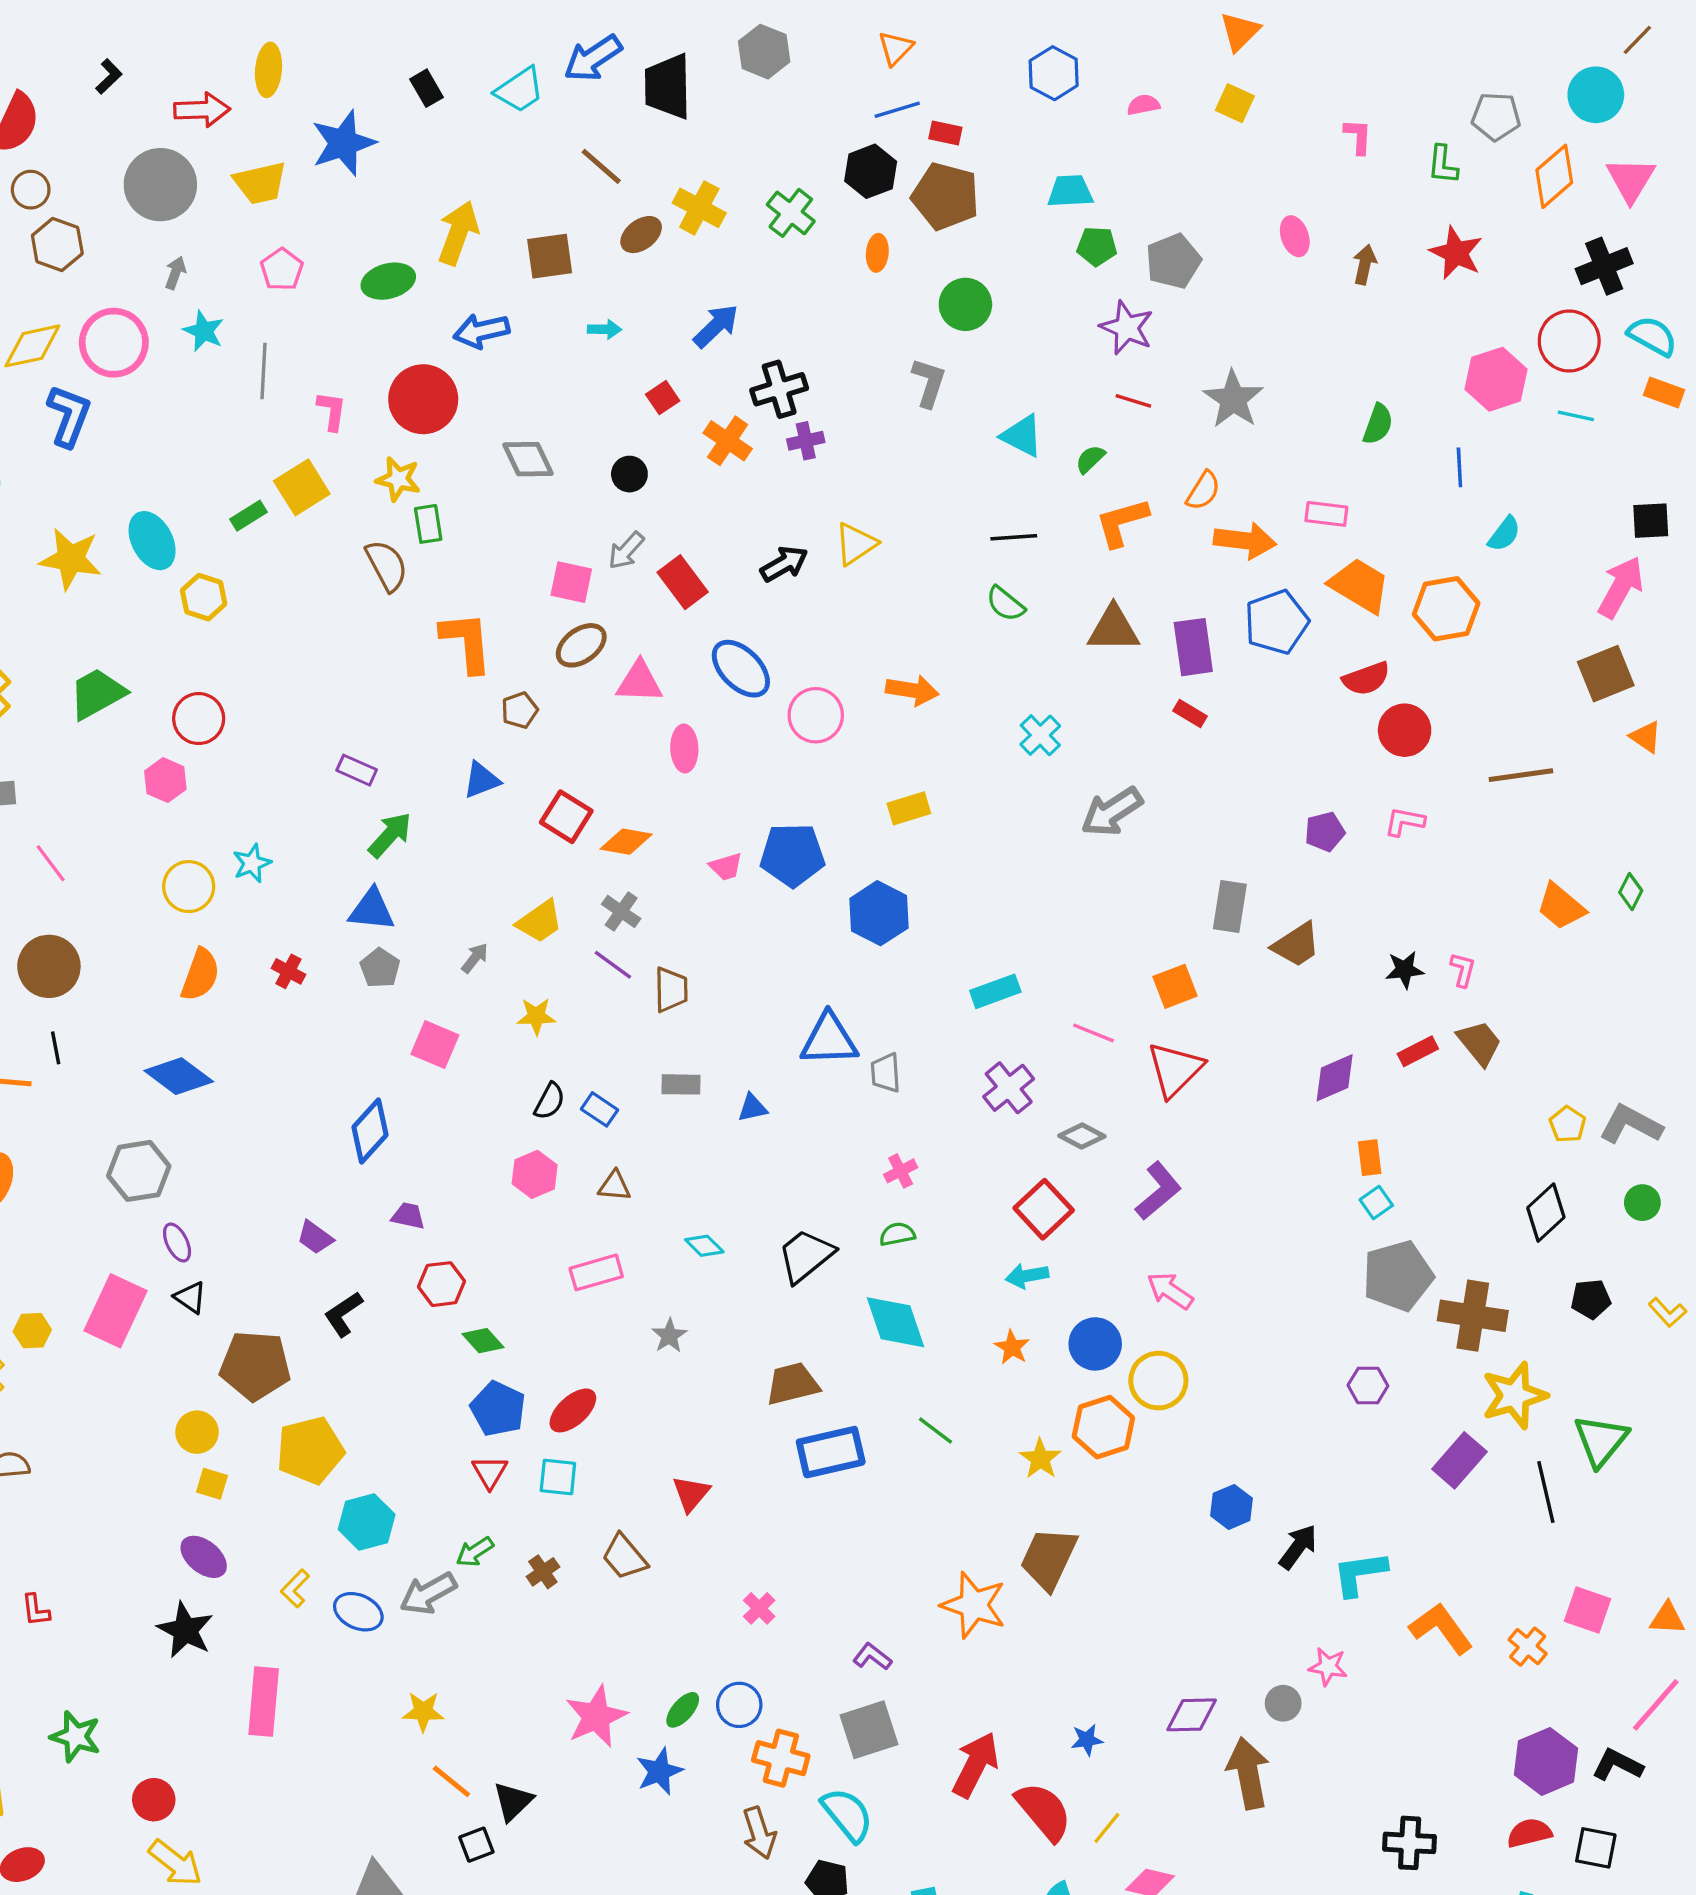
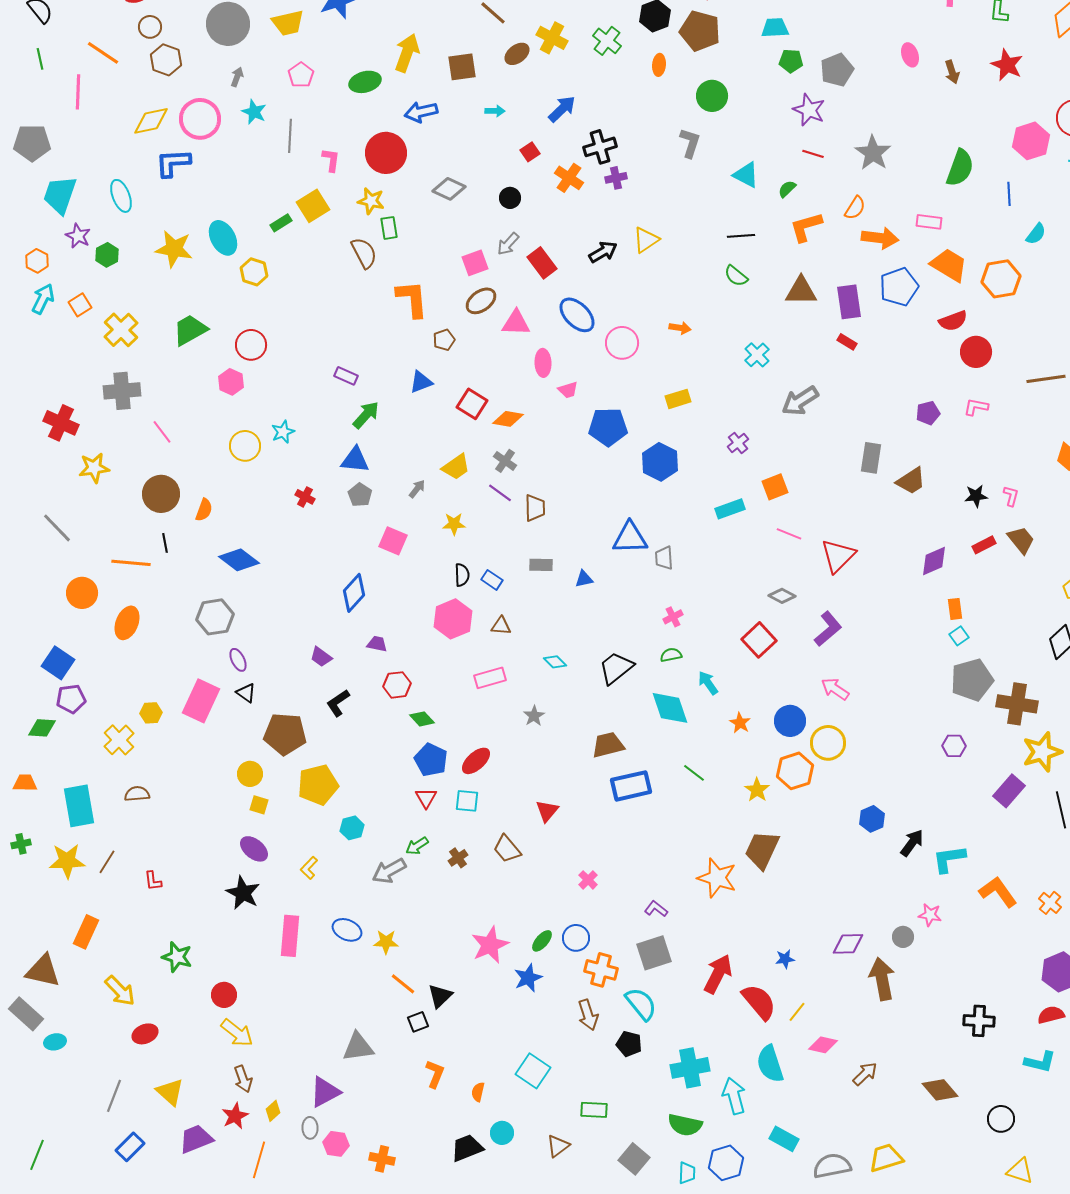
brown arrow: (1365, 264) -> (952, 72), turned 150
blue L-shape: (69, 416) -> (173, 163), turned -114
green semicircle: (1378, 424) -> (960, 168), size x1.5
gray diamond: (528, 459) -> (449, 189), turned -40
pink square: (571, 582) -> (475, 263), turned -32
orange arrow: (912, 690) -> (680, 328), size x0.7
pink trapezoid: (726, 867) -> (568, 390), moved
orange semicircle: (200, 975) -> (204, 510), moved, size x0.7
orange square: (1175, 986) -> (775, 487), moved
purple cross: (1009, 1088) -> (738, 443), moved, size x0.7
black semicircle: (550, 1101) -> (462, 575), turned -30
pink hexagon: (535, 1174) -> (453, 619), size x1.4
cyan arrow: (1027, 1276) -> (708, 683), moved, turned 65
cyan hexagon: (367, 1522) -> (352, 828), size x0.7
blue ellipse: (358, 1612) -> (347, 930), moved

